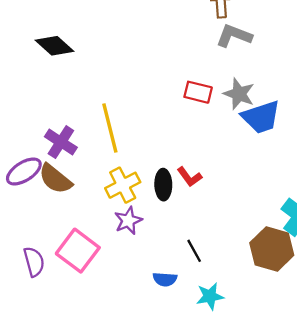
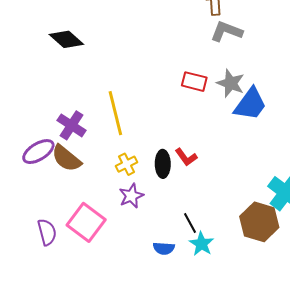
blue trapezoid: (261, 117) -> (250, 104), turned -36
yellow cross: (123, 185) -> (127, 164), size x0.7
cyan star: (210, 296) -> (201, 244), moved, turned -30

